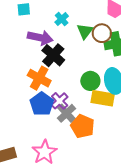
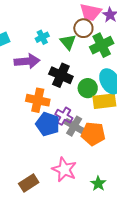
cyan cross: (62, 19) -> (42, 37), turned 32
brown circle: (102, 33) -> (83, 28), moved
black cross: (53, 55) -> (61, 75), moved

